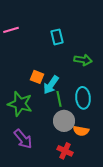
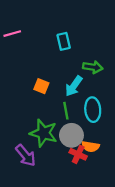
cyan arrow: (51, 85) -> (74, 86), moved
green star: (20, 104) -> (44, 133), moved
red cross: (65, 151) -> (78, 154), moved

